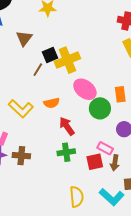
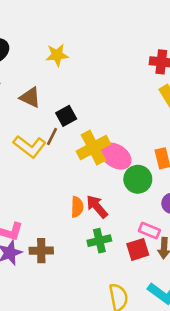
brown triangle: (24, 38) -> (30, 97), turned -36
yellow cross: (67, 60) -> (93, 148), moved
orange semicircle: (52, 103) -> (77, 207), moved, turned -70
yellow L-shape: (21, 109) -> (30, 146), moved

